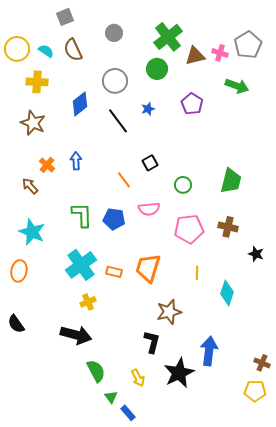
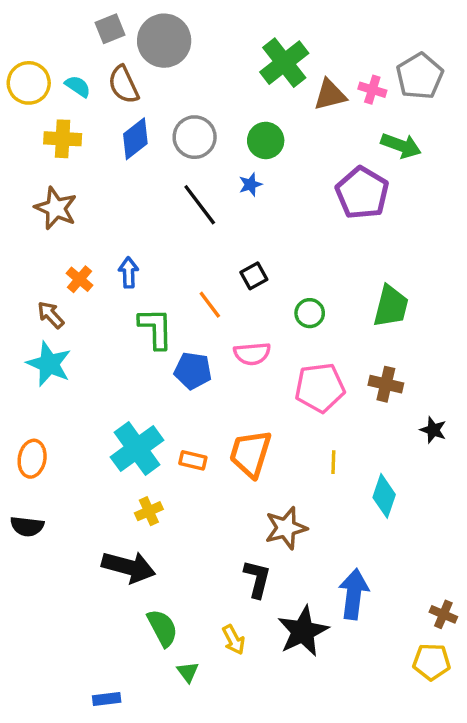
gray circle: (114, 33) -> (164, 41), moved, size x1.8
green circle: (157, 69) -> (266, 140), moved
blue diamond: (80, 104) -> (135, 139), moved
purple pentagon: (192, 104) -> (362, 193), moved, size x1.4
green L-shape: (82, 215) -> (156, 328), moved
cyan star: (32, 232) -> (49, 364), moved
black semicircle: (16, 324) -> (27, 526), moved, turned -48
blue rectangle: (128, 413) -> (107, 699), moved, turned -56

